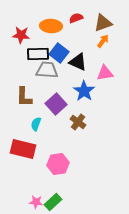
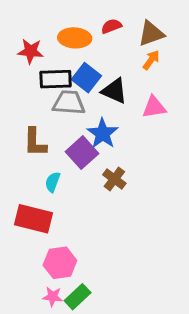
blue star: (84, 91) -> (103, 133), moved
pink hexagon: (58, 164) -> (60, 263), moved

